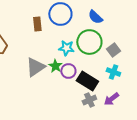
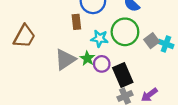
brown rectangle: (37, 24) -> (76, 22), moved
cyan cross: (113, 72) -> (166, 44), moved
black rectangle: (87, 81) -> (123, 75), turned 35

